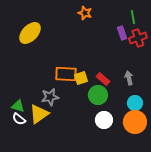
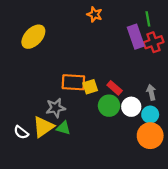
purple rectangle: (122, 33) -> (136, 37), size x1.5
gray arrow: (129, 78) -> (151, 92), moved
green triangle: (18, 106) -> (63, 128), moved
white circle: (104, 120) -> (131, 107), moved

